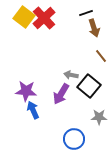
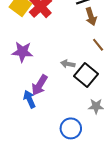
purple star: (26, 91) -> (22, 52), moved
purple arrow: (61, 94) -> (40, 85), moved

